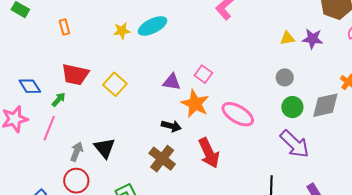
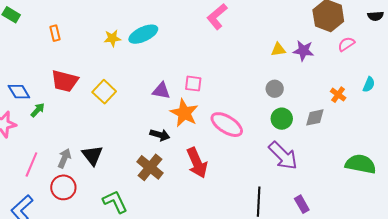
pink square: (203, 74) -> (193, 84), turned -30
green arrow: (59, 100) -> (38, 110), moved
gray diamond: (325, 105) -> (315, 117), size x0.7
pink line: (49, 128) -> (31, 164), moved

